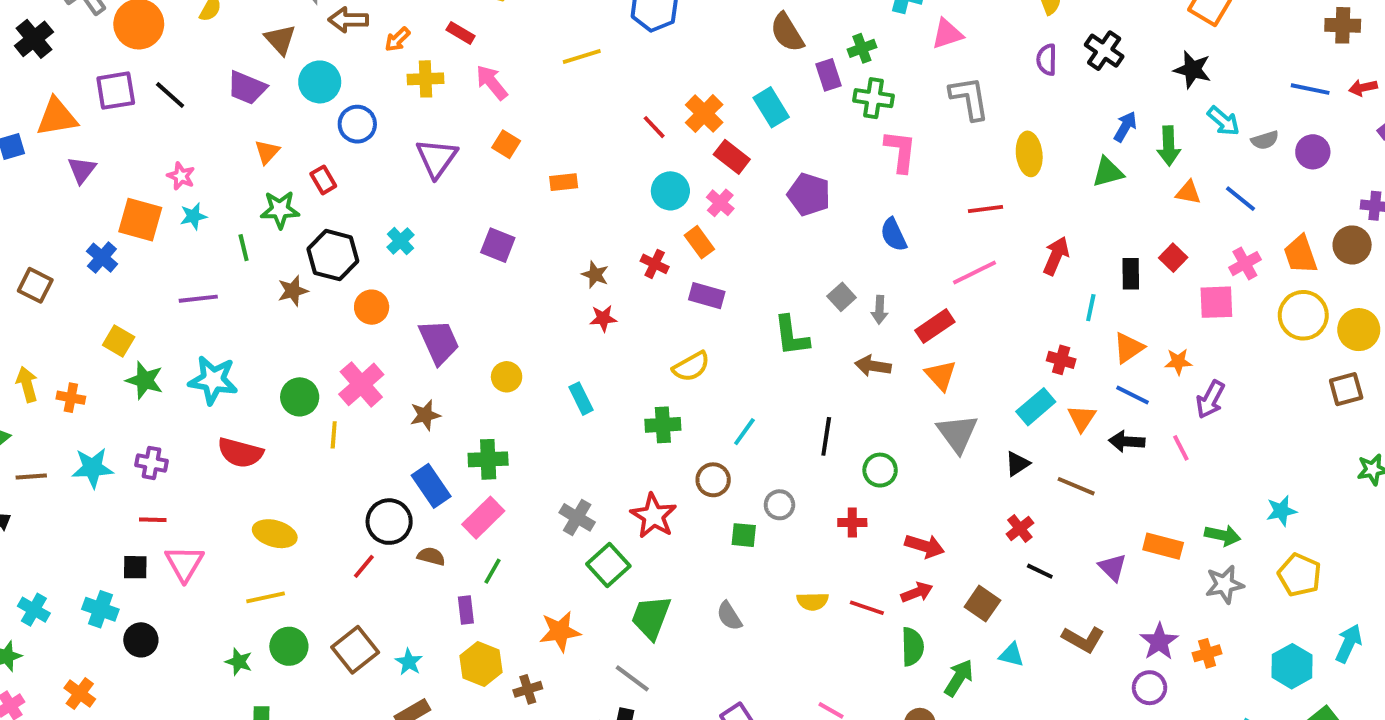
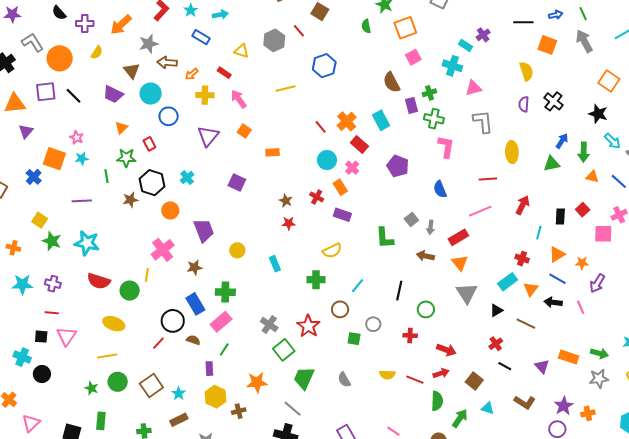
green circle: (300, 397) -> (130, 291), moved

